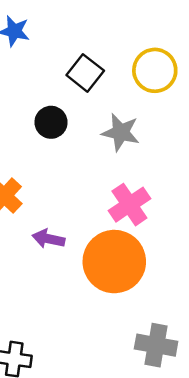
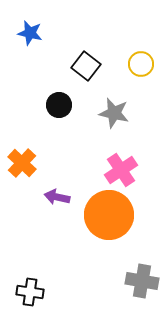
yellow circle: (155, 70) -> (141, 64), size x0.7

